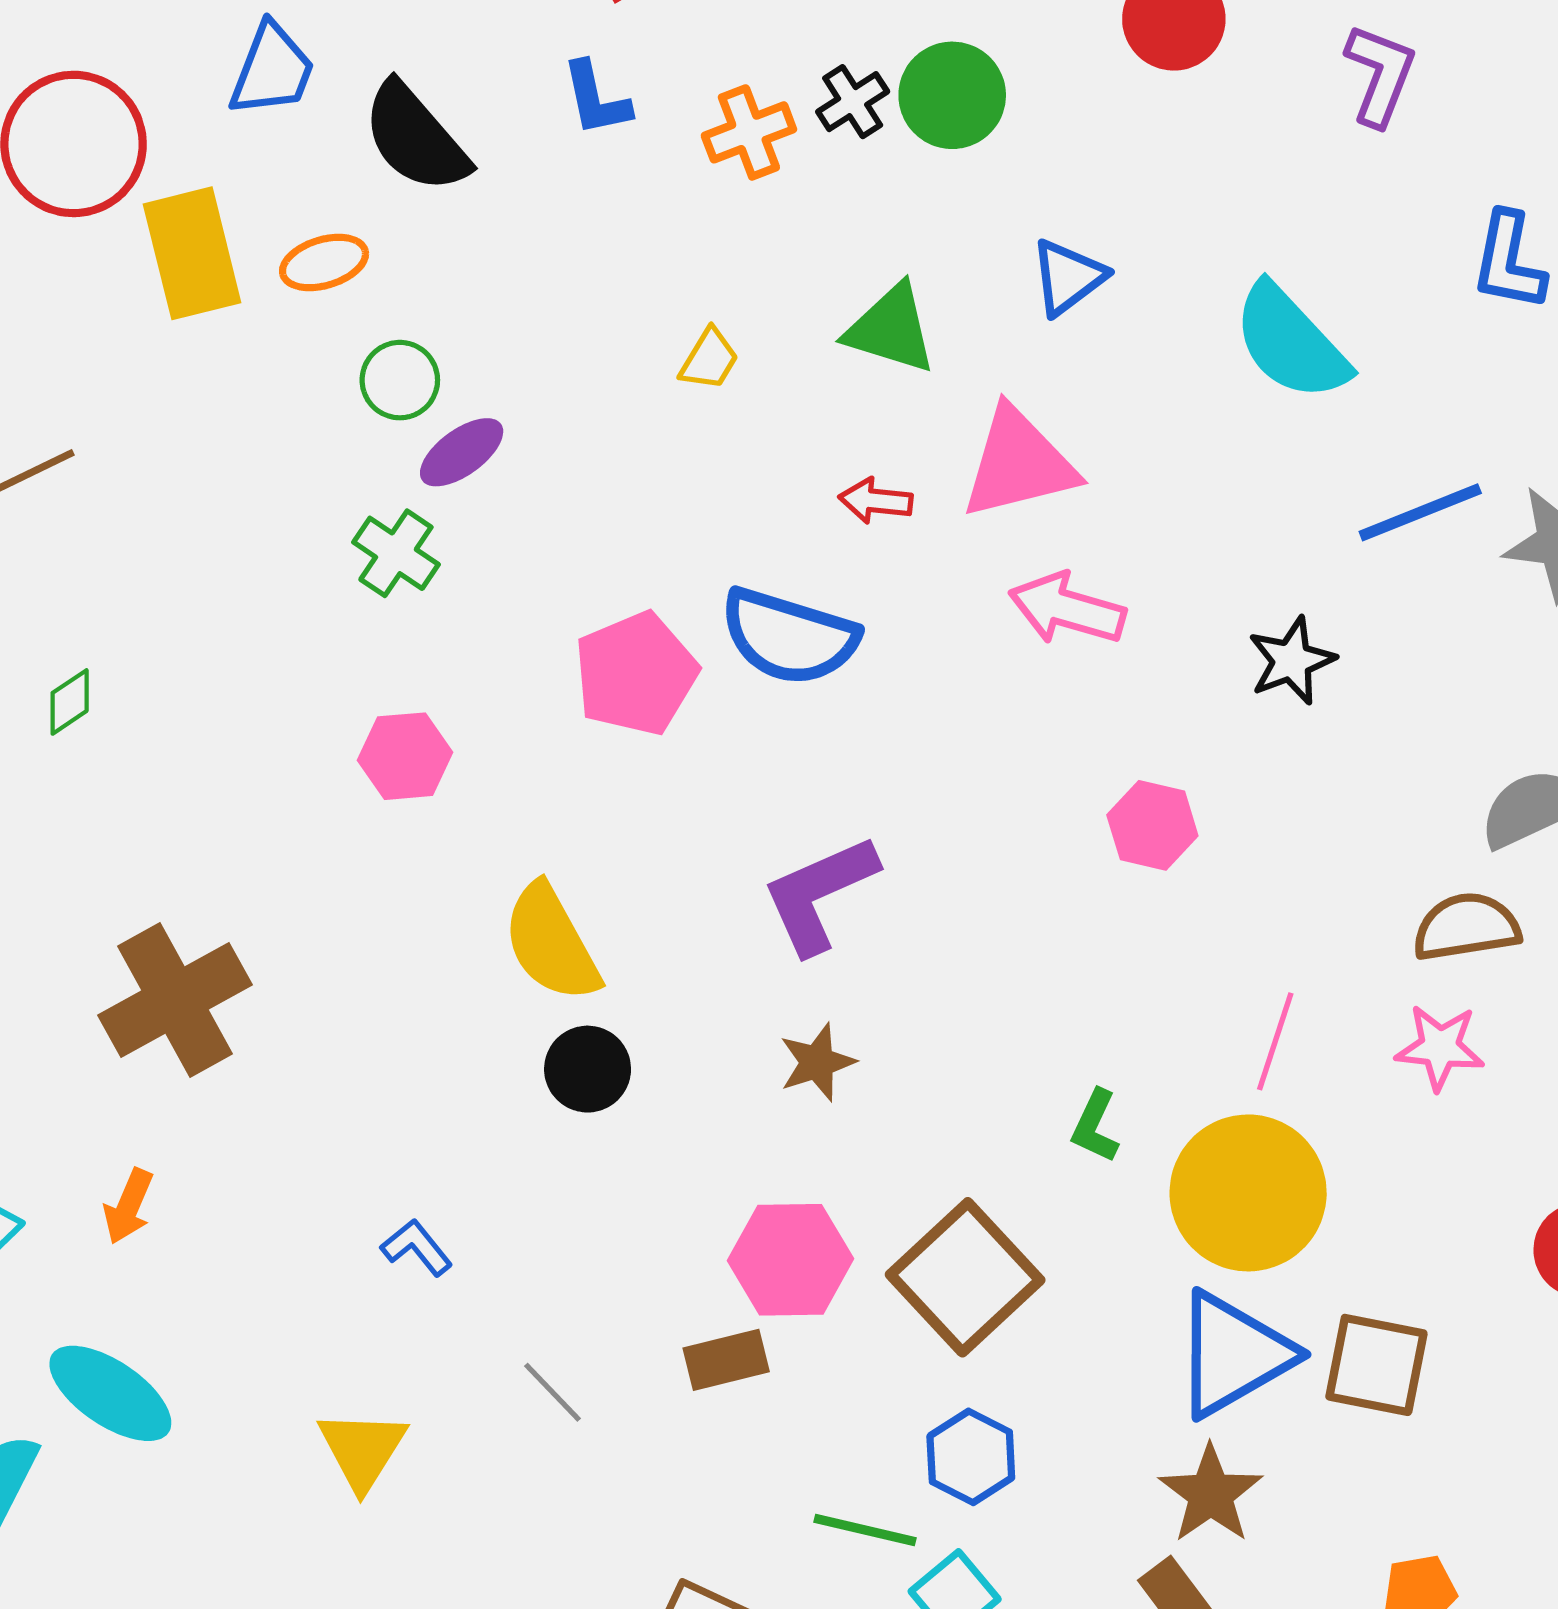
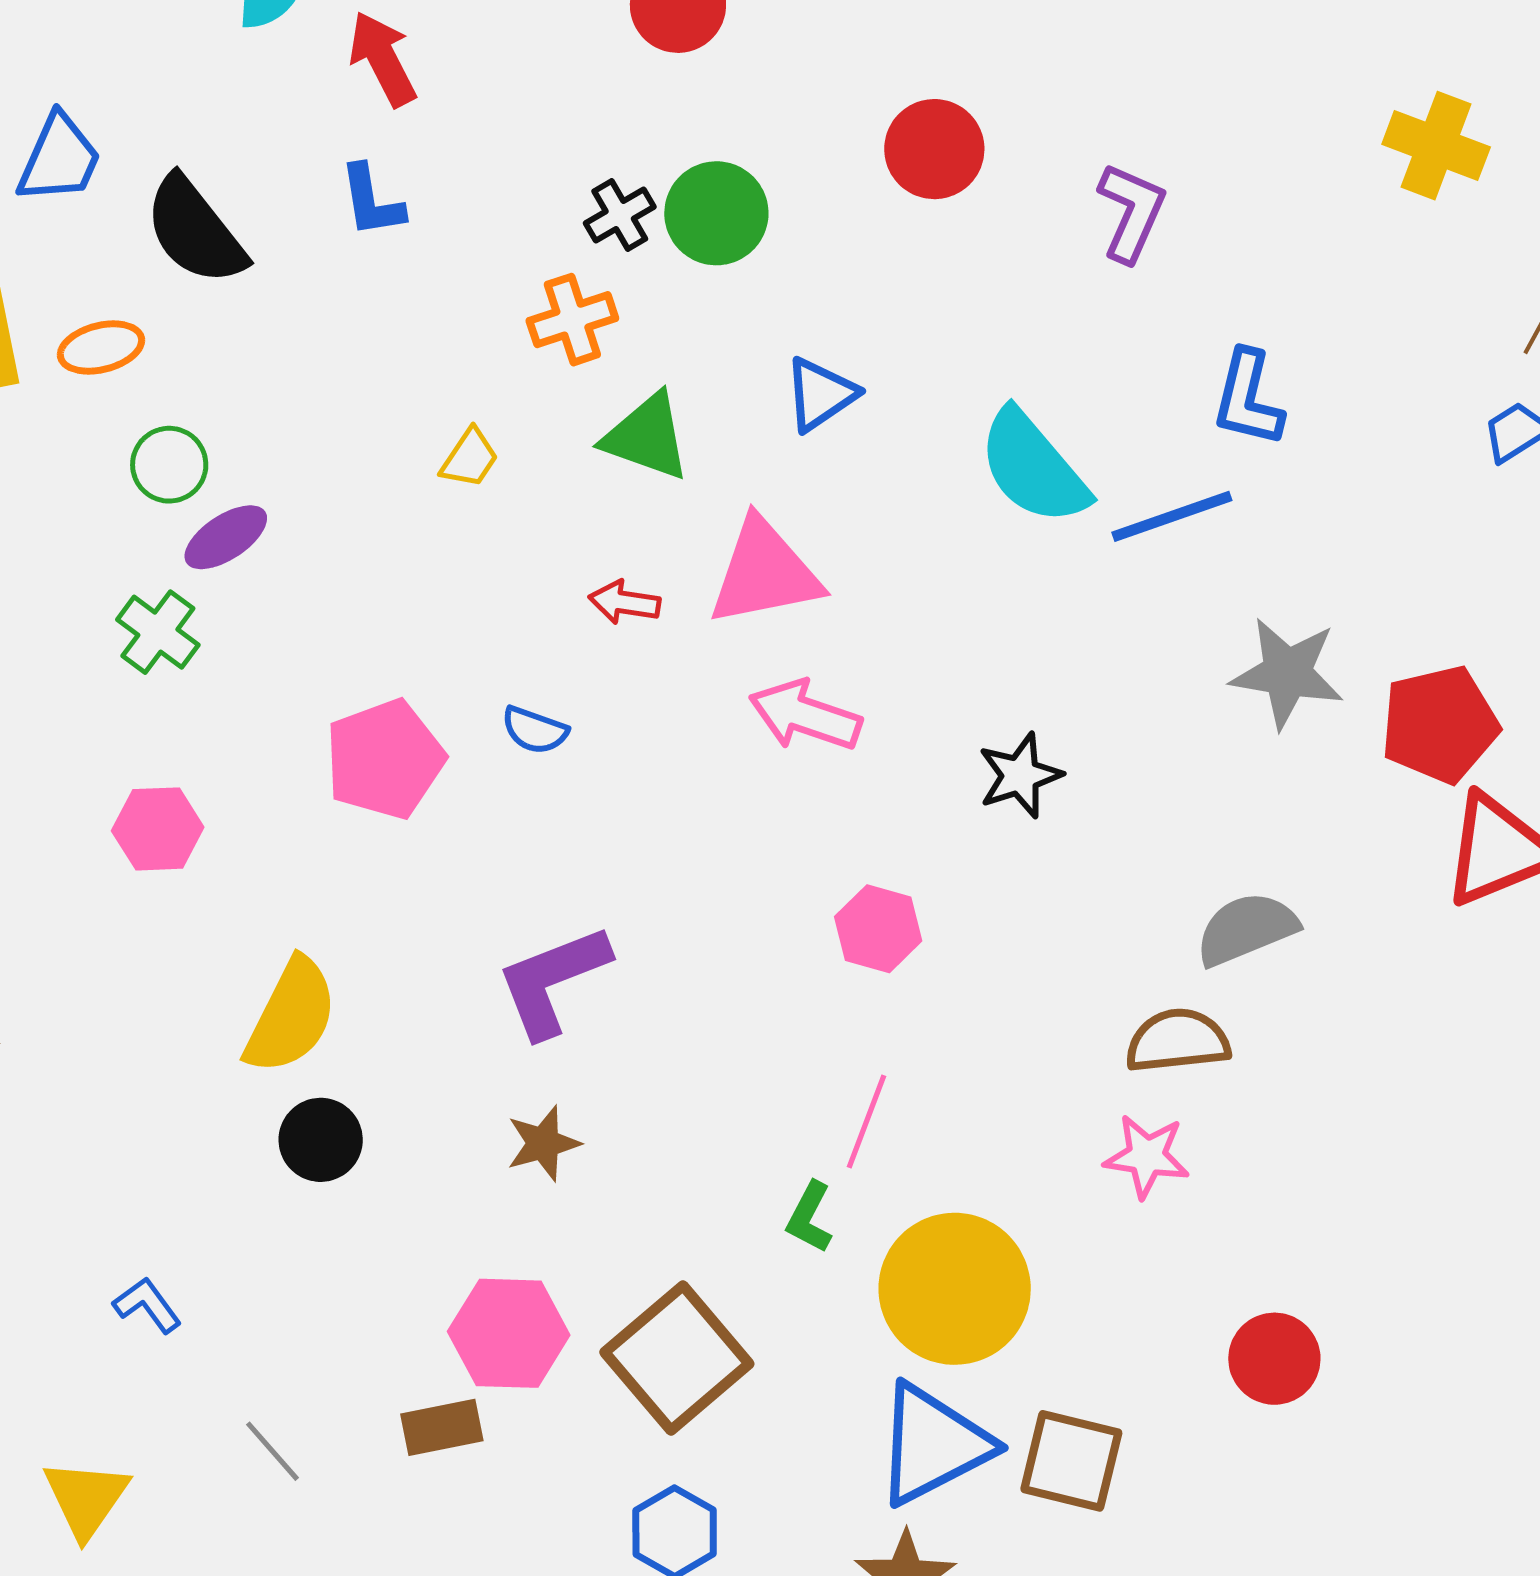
orange cross: (749, 132) -> (572, 320), moved
blue line: (1420, 512) -> (1172, 516), moved
blue semicircle: (789, 637) -> (535, 730), size x0.5
yellow semicircle: (551, 943) -> (291, 1016), turned -127
pink line: (1275, 1041) -> (867, 1122), moved

